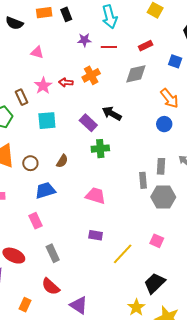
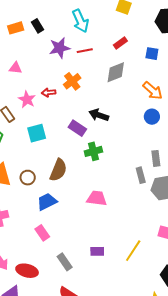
purple star: (84, 40) -> (60, 48), size x1.5
brown semicircle: (62, 161) -> (58, 170), size x1.6
purple rectangle: (96, 235) -> (97, 251), moved

